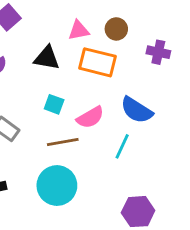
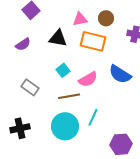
cyan square: (54, 104) -> (63, 70), turned 32
cyan line: (122, 146) -> (93, 117), moved

